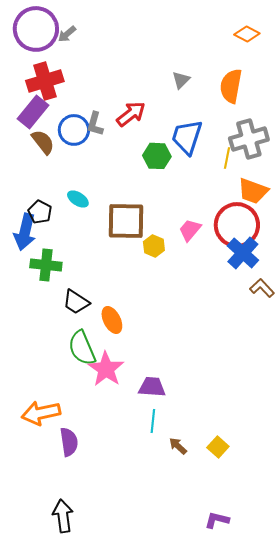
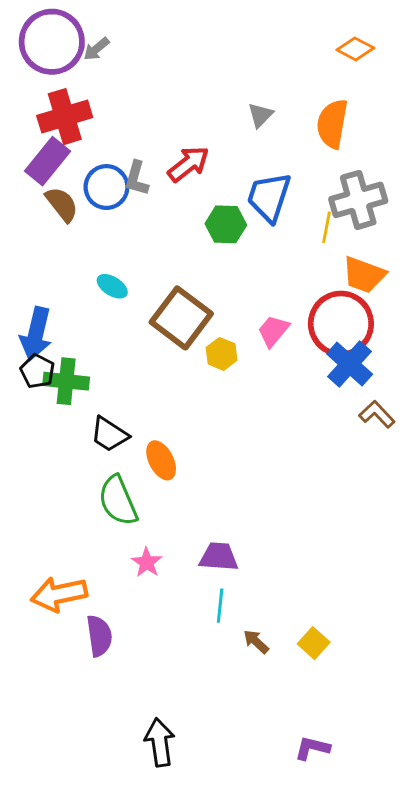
black pentagon: (40, 212) -> (37, 371), moved
brown square: (126, 221) -> (181, 318), turned 36
pink star: (106, 369) -> (147, 562), moved, size x0.6
black arrow: (63, 516) -> (160, 742), moved

